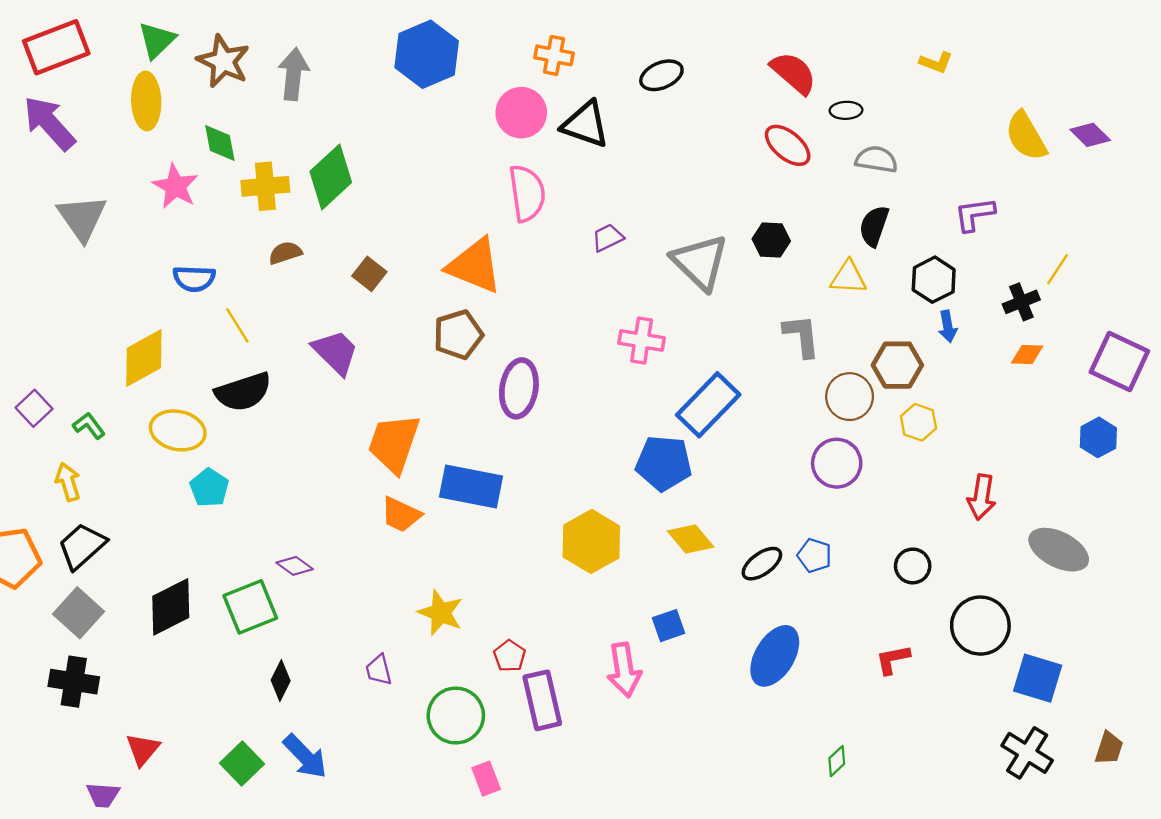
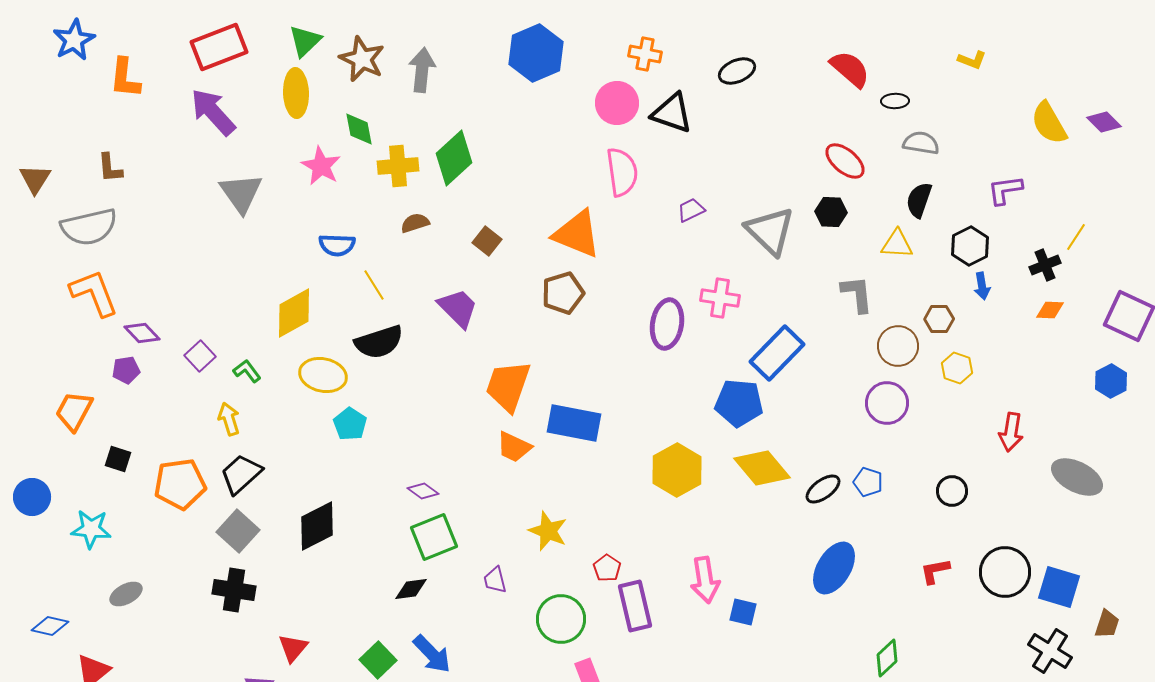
red ellipse: (788, 145) -> (845, 161), moved
brown hexagon: (897, 365) -> (939, 319), size x0.7
purple ellipse: (519, 388) -> (667, 324), moved
yellow diamond: (691, 539) -> (762, 468), size x1.4
green square: (250, 607) -> (434, 537), moved
blue square: (668, 626) -> (743, 612), moved, turned 32
black circle: (980, 626) -> (1005, 572), moved
black diamond: (281, 680) -> (411, 589), turned 56
brown trapezoid: (1109, 748) -> (1107, 624), moved
green diamond: (837, 761) -> (887, 658), size x1.4

